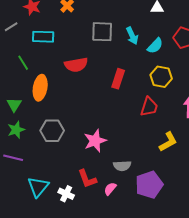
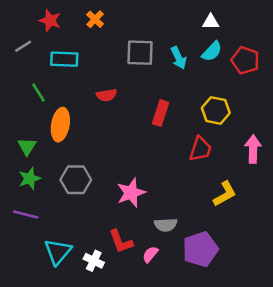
cyan semicircle: (155, 46) -> (212, 51), moved
red semicircle: (76, 65) -> (107, 95), size x0.7

